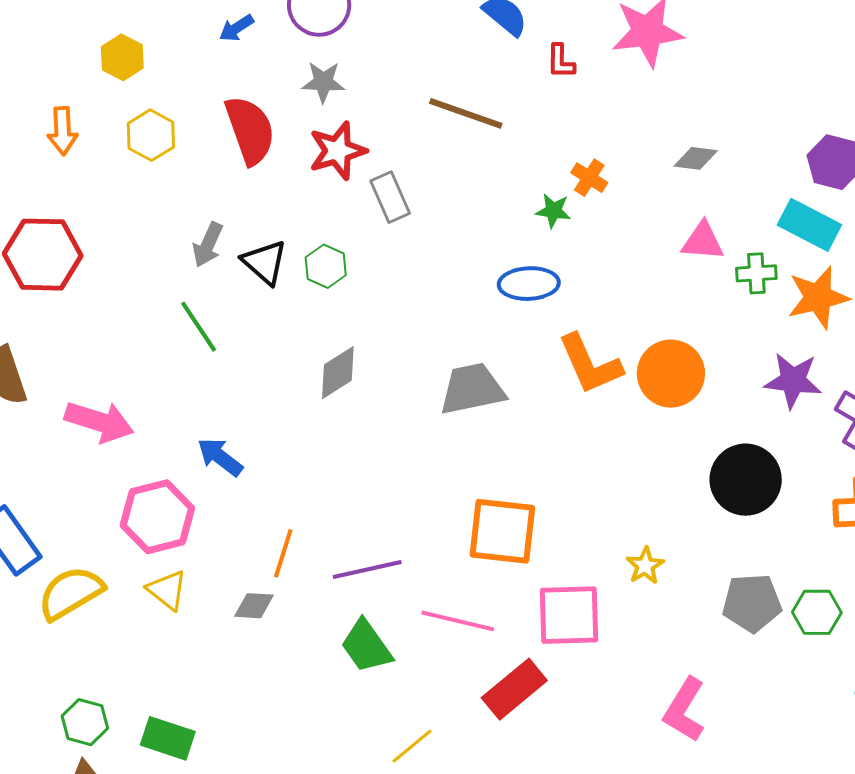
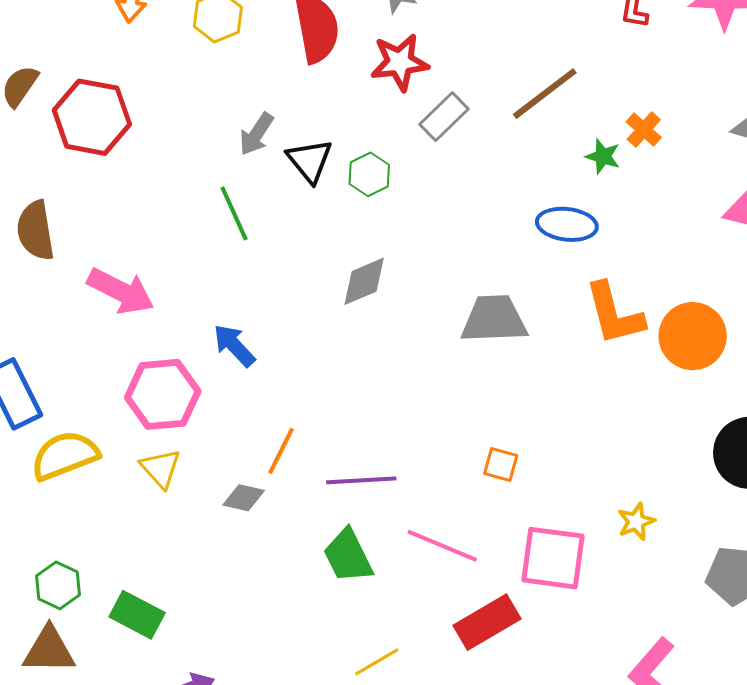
brown line: (466, 113) -> (545, 94), moved, turned -66
gray rectangle: (390, 197) -> (444, 117), turned 60
orange square: (502, 531) -> (501, 464), size x0.5

